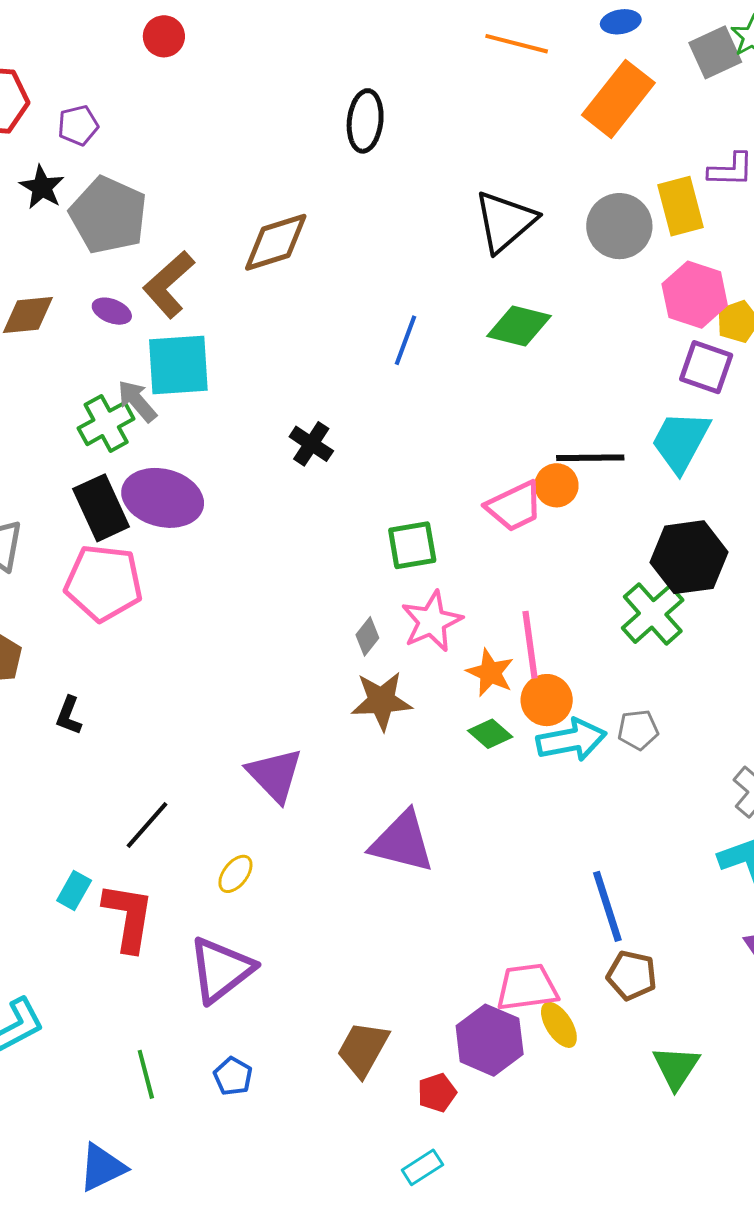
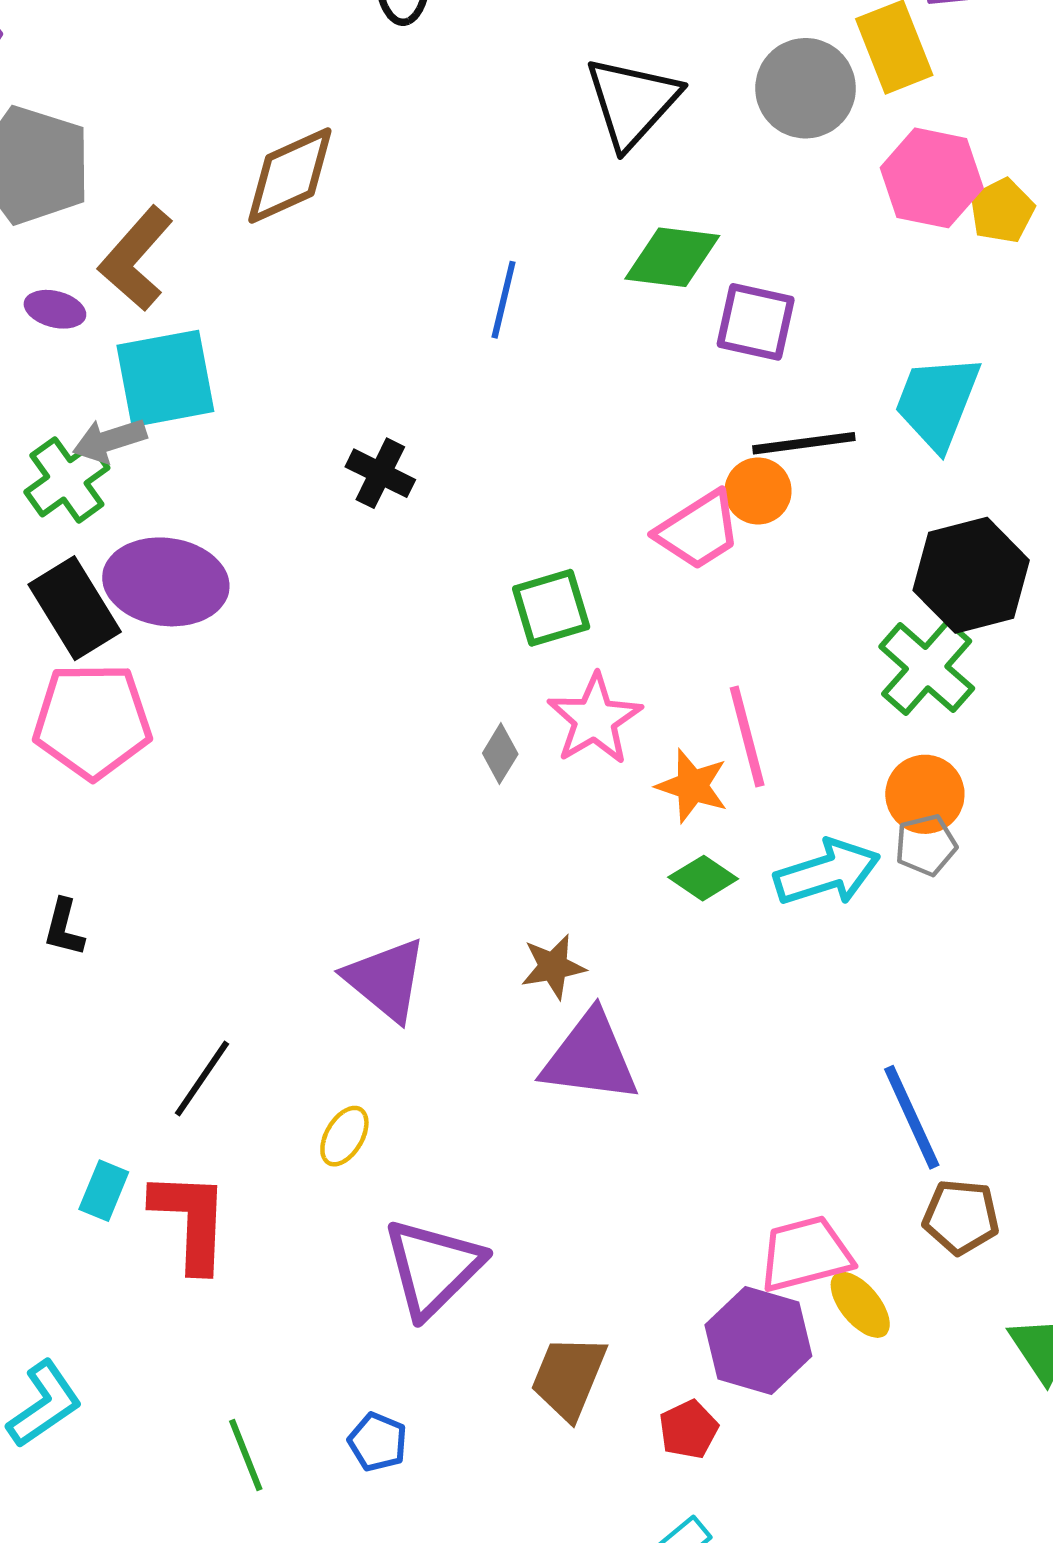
purple square: (706, 367) -> (756, 322), moved
gray arrow: (137, 401) -> (110, 440), turned -60
orange circle: (547, 700) -> (925, 794), moved
brown star: (381, 701) -> (553, 967), moved, size x0.7
purple triangle: (221, 970) -> (433, 1268), moved

